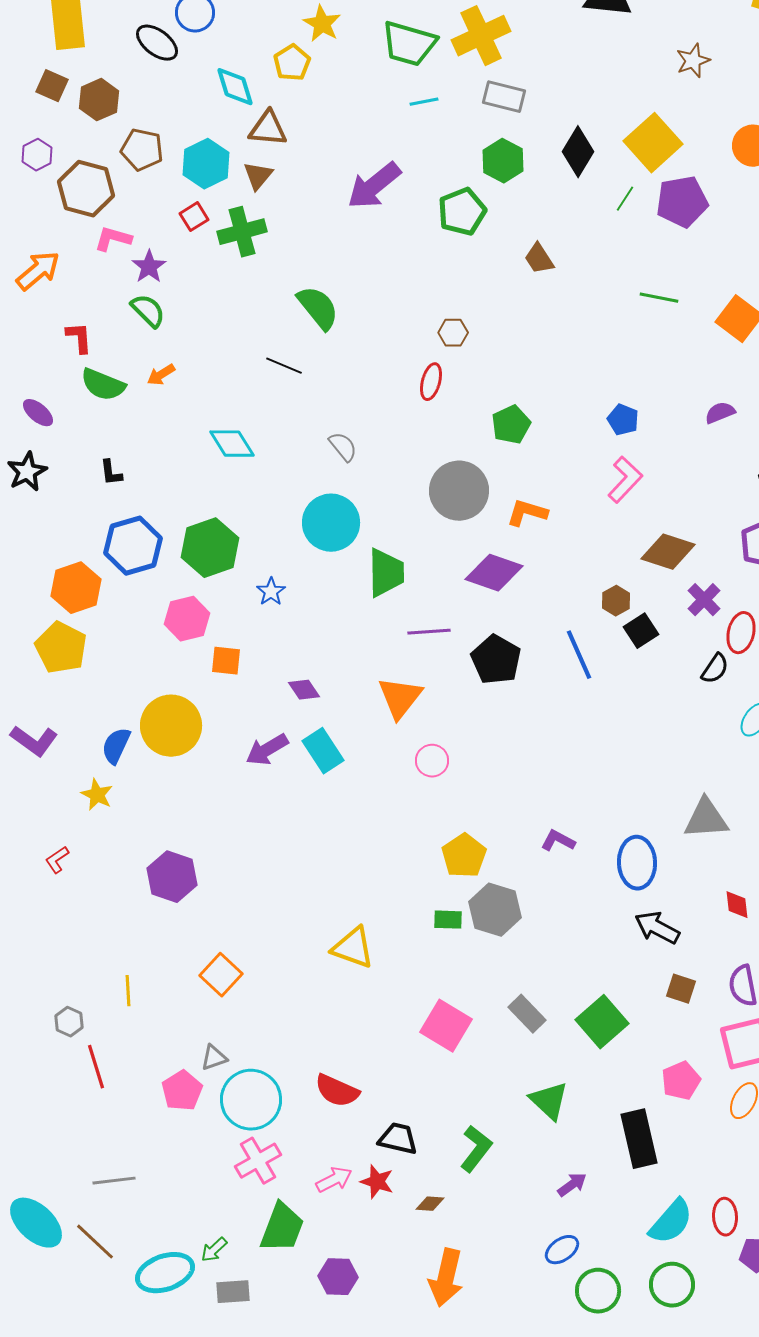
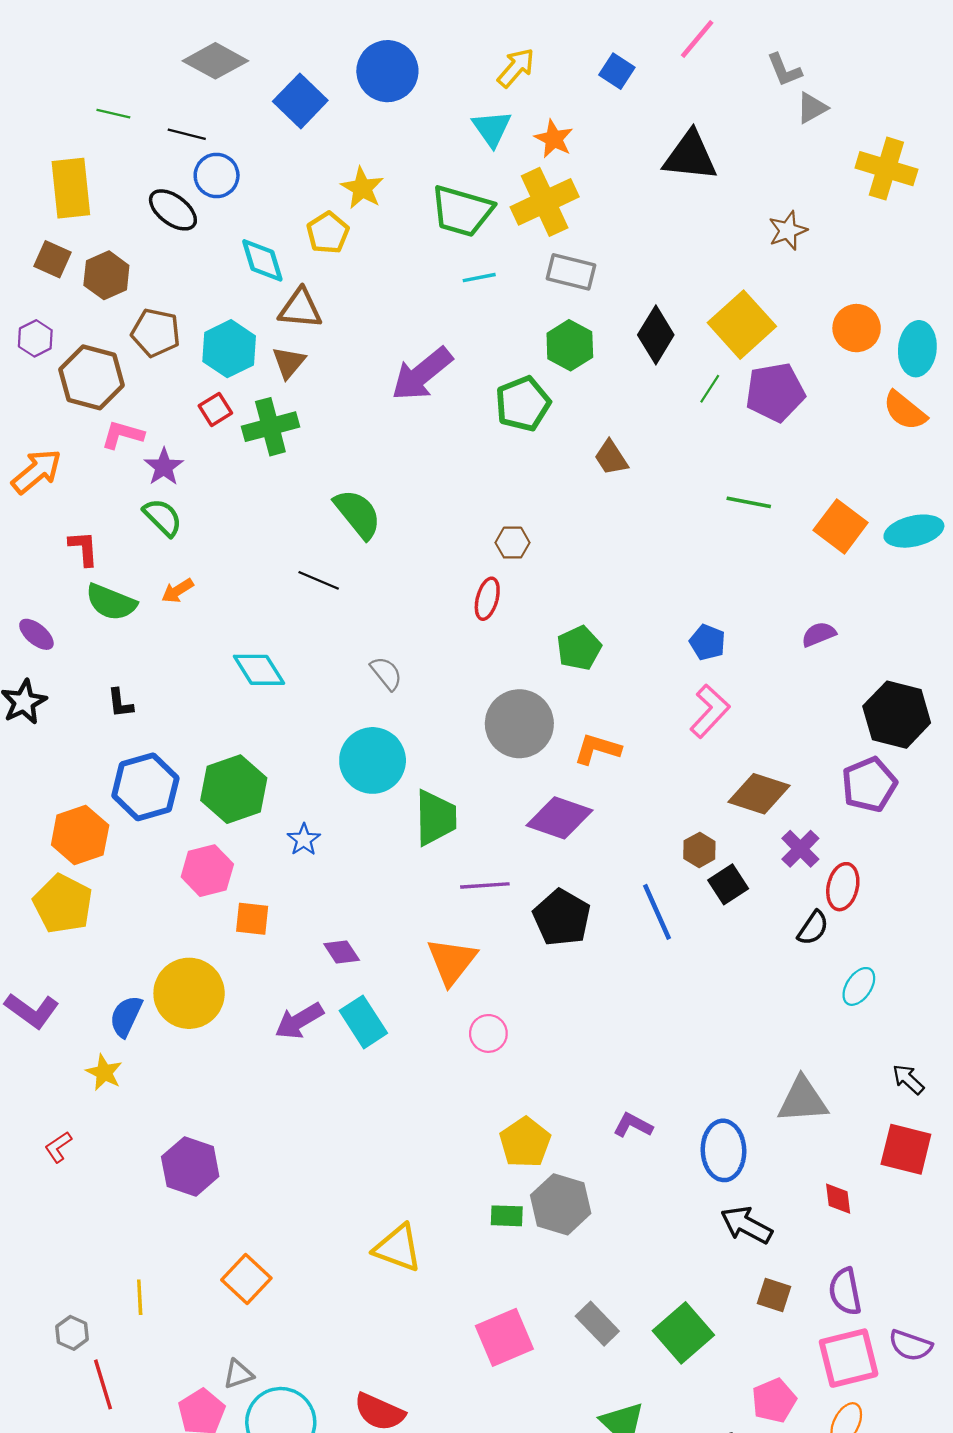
pink square: (446, 1026) -> (504, 1337), turned 36

